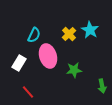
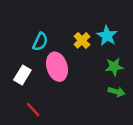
green star: (74, 70) -> (114, 67), moved
green arrow: (102, 86) -> (117, 92), moved, turned -64

